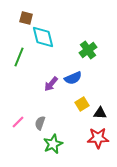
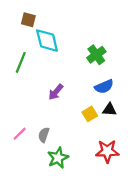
blue semicircle: (73, 78) -> (104, 87), moved
black triangle: (100, 113) -> (109, 110), moved

